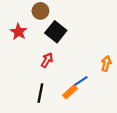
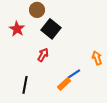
orange arrow: (106, 63) -> (97, 58), turned -32
black line: (40, 93) -> (25, 85), moved

